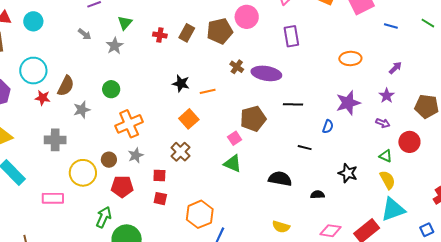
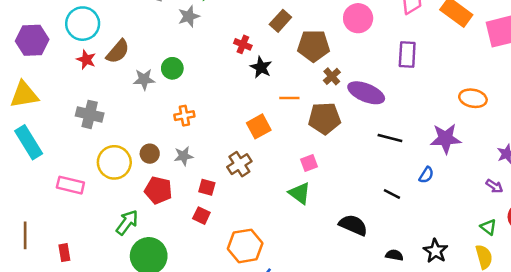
brown pentagon: (220, 31) -> (314, 46), moved
red cross: (160, 35) -> (243, 44), moved
black star: (181, 83) -> (261, 67), moved
purple star: (348, 103) -> (446, 139), moved
gray star: (82, 110) -> (144, 79), moved
brown pentagon: (253, 119) -> (324, 118), moved
orange cross: (129, 124) -> (184, 116), size x0.6
black star: (348, 173) -> (435, 251), moved

